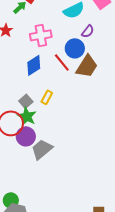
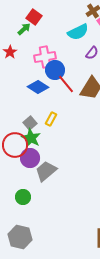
blue circle: (75, 48) -> (55, 70), moved
blue diamond: (34, 65) -> (38, 87), turned 65
green circle: (11, 200) -> (23, 197), moved

